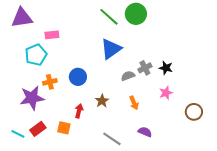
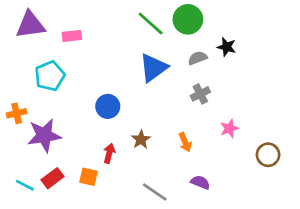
pink rectangle: (52, 35) -> (72, 36), moved
black star: (166, 68) -> (227, 47), moved
gray semicircle: (128, 76) -> (198, 58), moved
orange cross: (50, 82) -> (17, 113), moved

